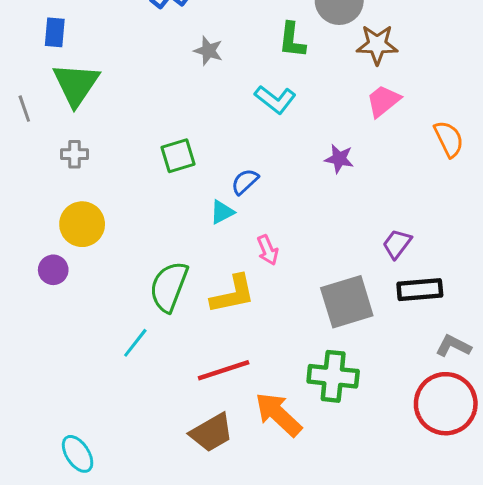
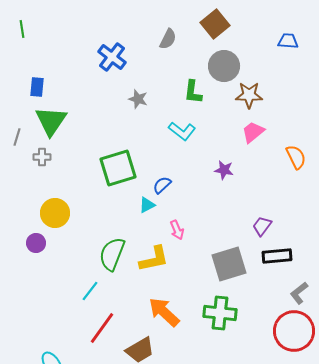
gray line: (24, 109) -> (17, 137), turned 36
gray cross: (74, 154) -> (42, 157), moved
green square: (178, 156) -> (118, 168), size x1.6
gray L-shape: (453, 346) -> (299, 293), turned -65
red line: (224, 370) -> (102, 328), moved, turned -36
orange arrow: (278, 414) -> (164, 312), moved

